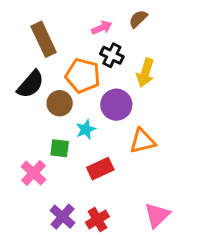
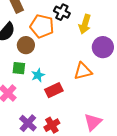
purple circle: (116, 105) -> (103, 47), moved
cyan star: (86, 129) -> (38, 75), moved
green square: (60, 148) -> (19, 68), moved

